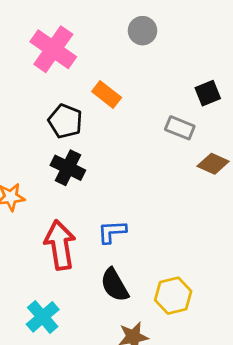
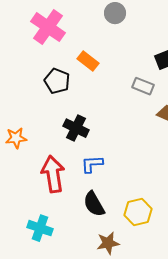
black cross: (68, 168) -> (76, 128), moved
cyan cross: (43, 317) -> (40, 228), turned -30

